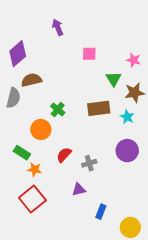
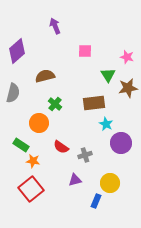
brown semicircle: (31, 80) -> (45, 76), moved
cyan star: (127, 117) -> (106, 124), moved
red semicircle: (64, 155) -> (61, 147), turned -98
yellow circle: (130, 227) -> (110, 183), moved

